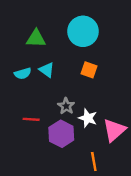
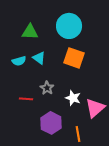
orange square: (89, 70) -> (74, 58), size x1.5
gray star: (66, 106) -> (47, 88), moved
purple hexagon: (61, 134) -> (51, 123), moved

